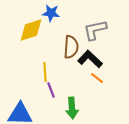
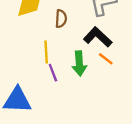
brown semicircle: (71, 47) -> (61, 19), moved, size x0.7
green arrow: (72, 108) -> (79, 63), moved

